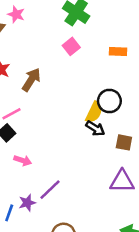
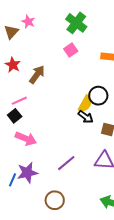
pink arrow: (23, 160) -> (26, 139), size x1.5
purple line: (50, 190) -> (66, 163), moved
purple star: (27, 203) -> (27, 173), size x1.5

